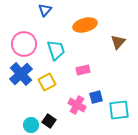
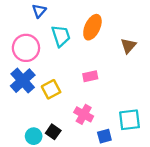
blue triangle: (45, 10) -> (39, 11), moved
orange ellipse: (85, 25) -> (92, 27), turned -50
cyan trapezoid: (56, 50) -> (61, 36), moved
blue square: (96, 97) -> (104, 136), moved

